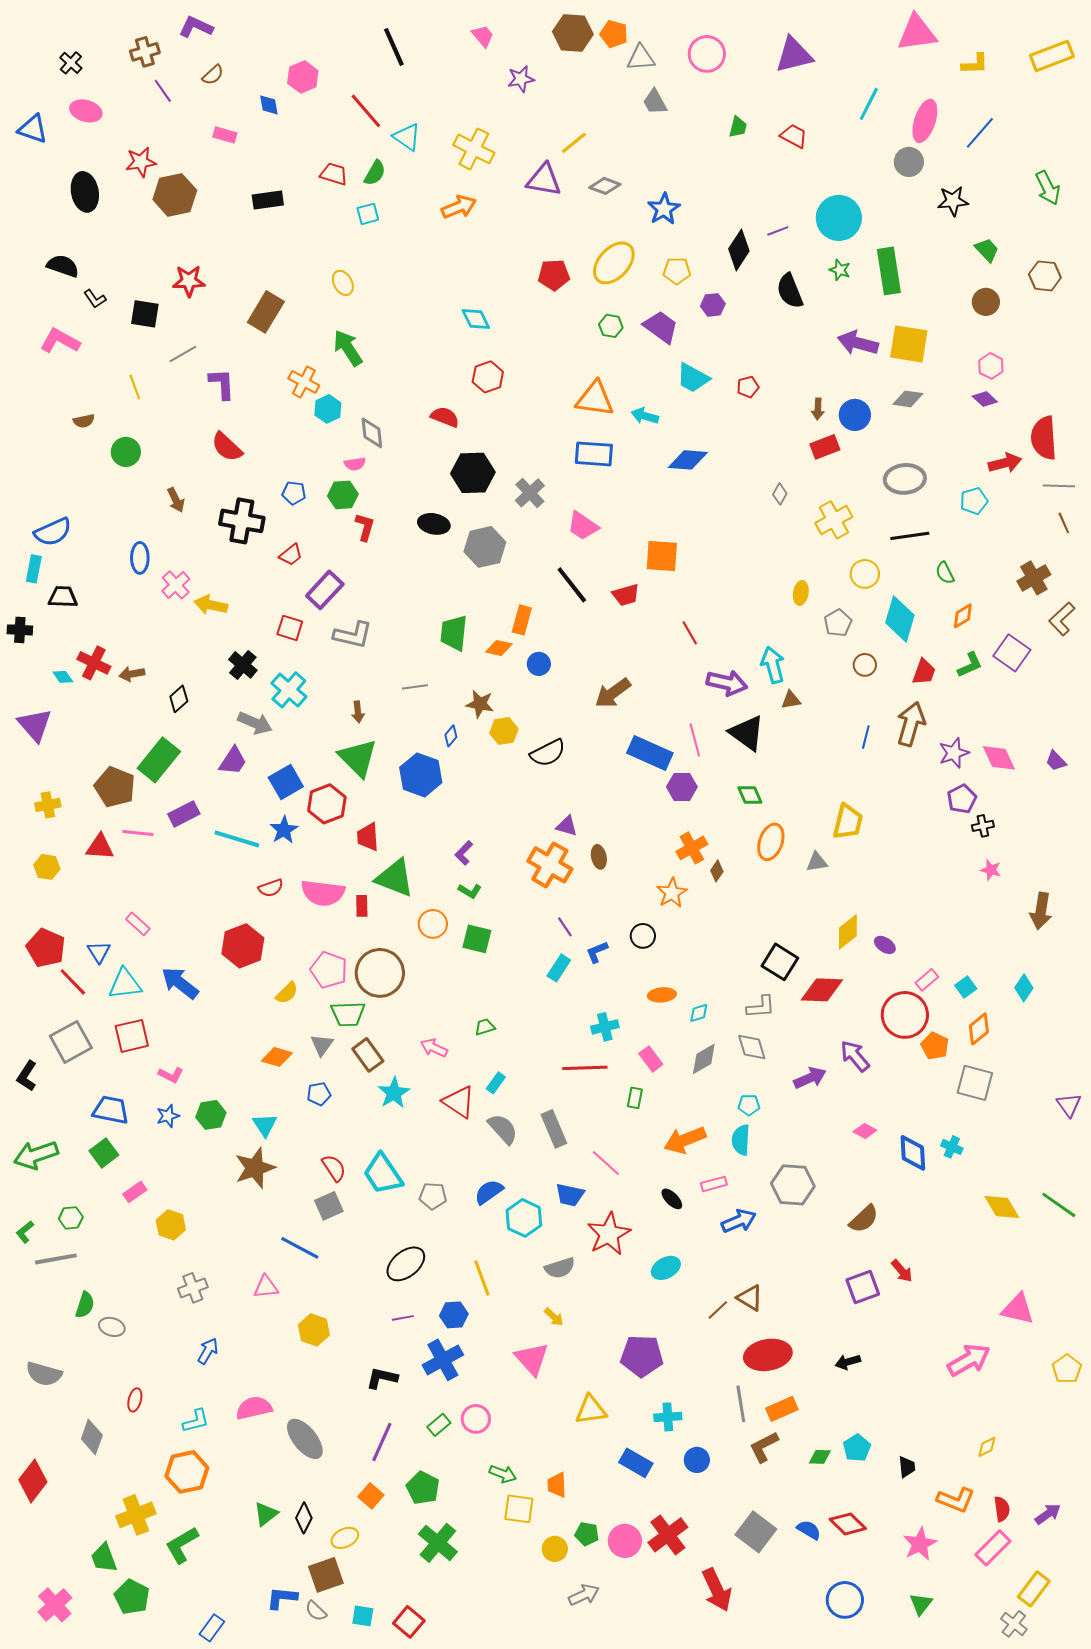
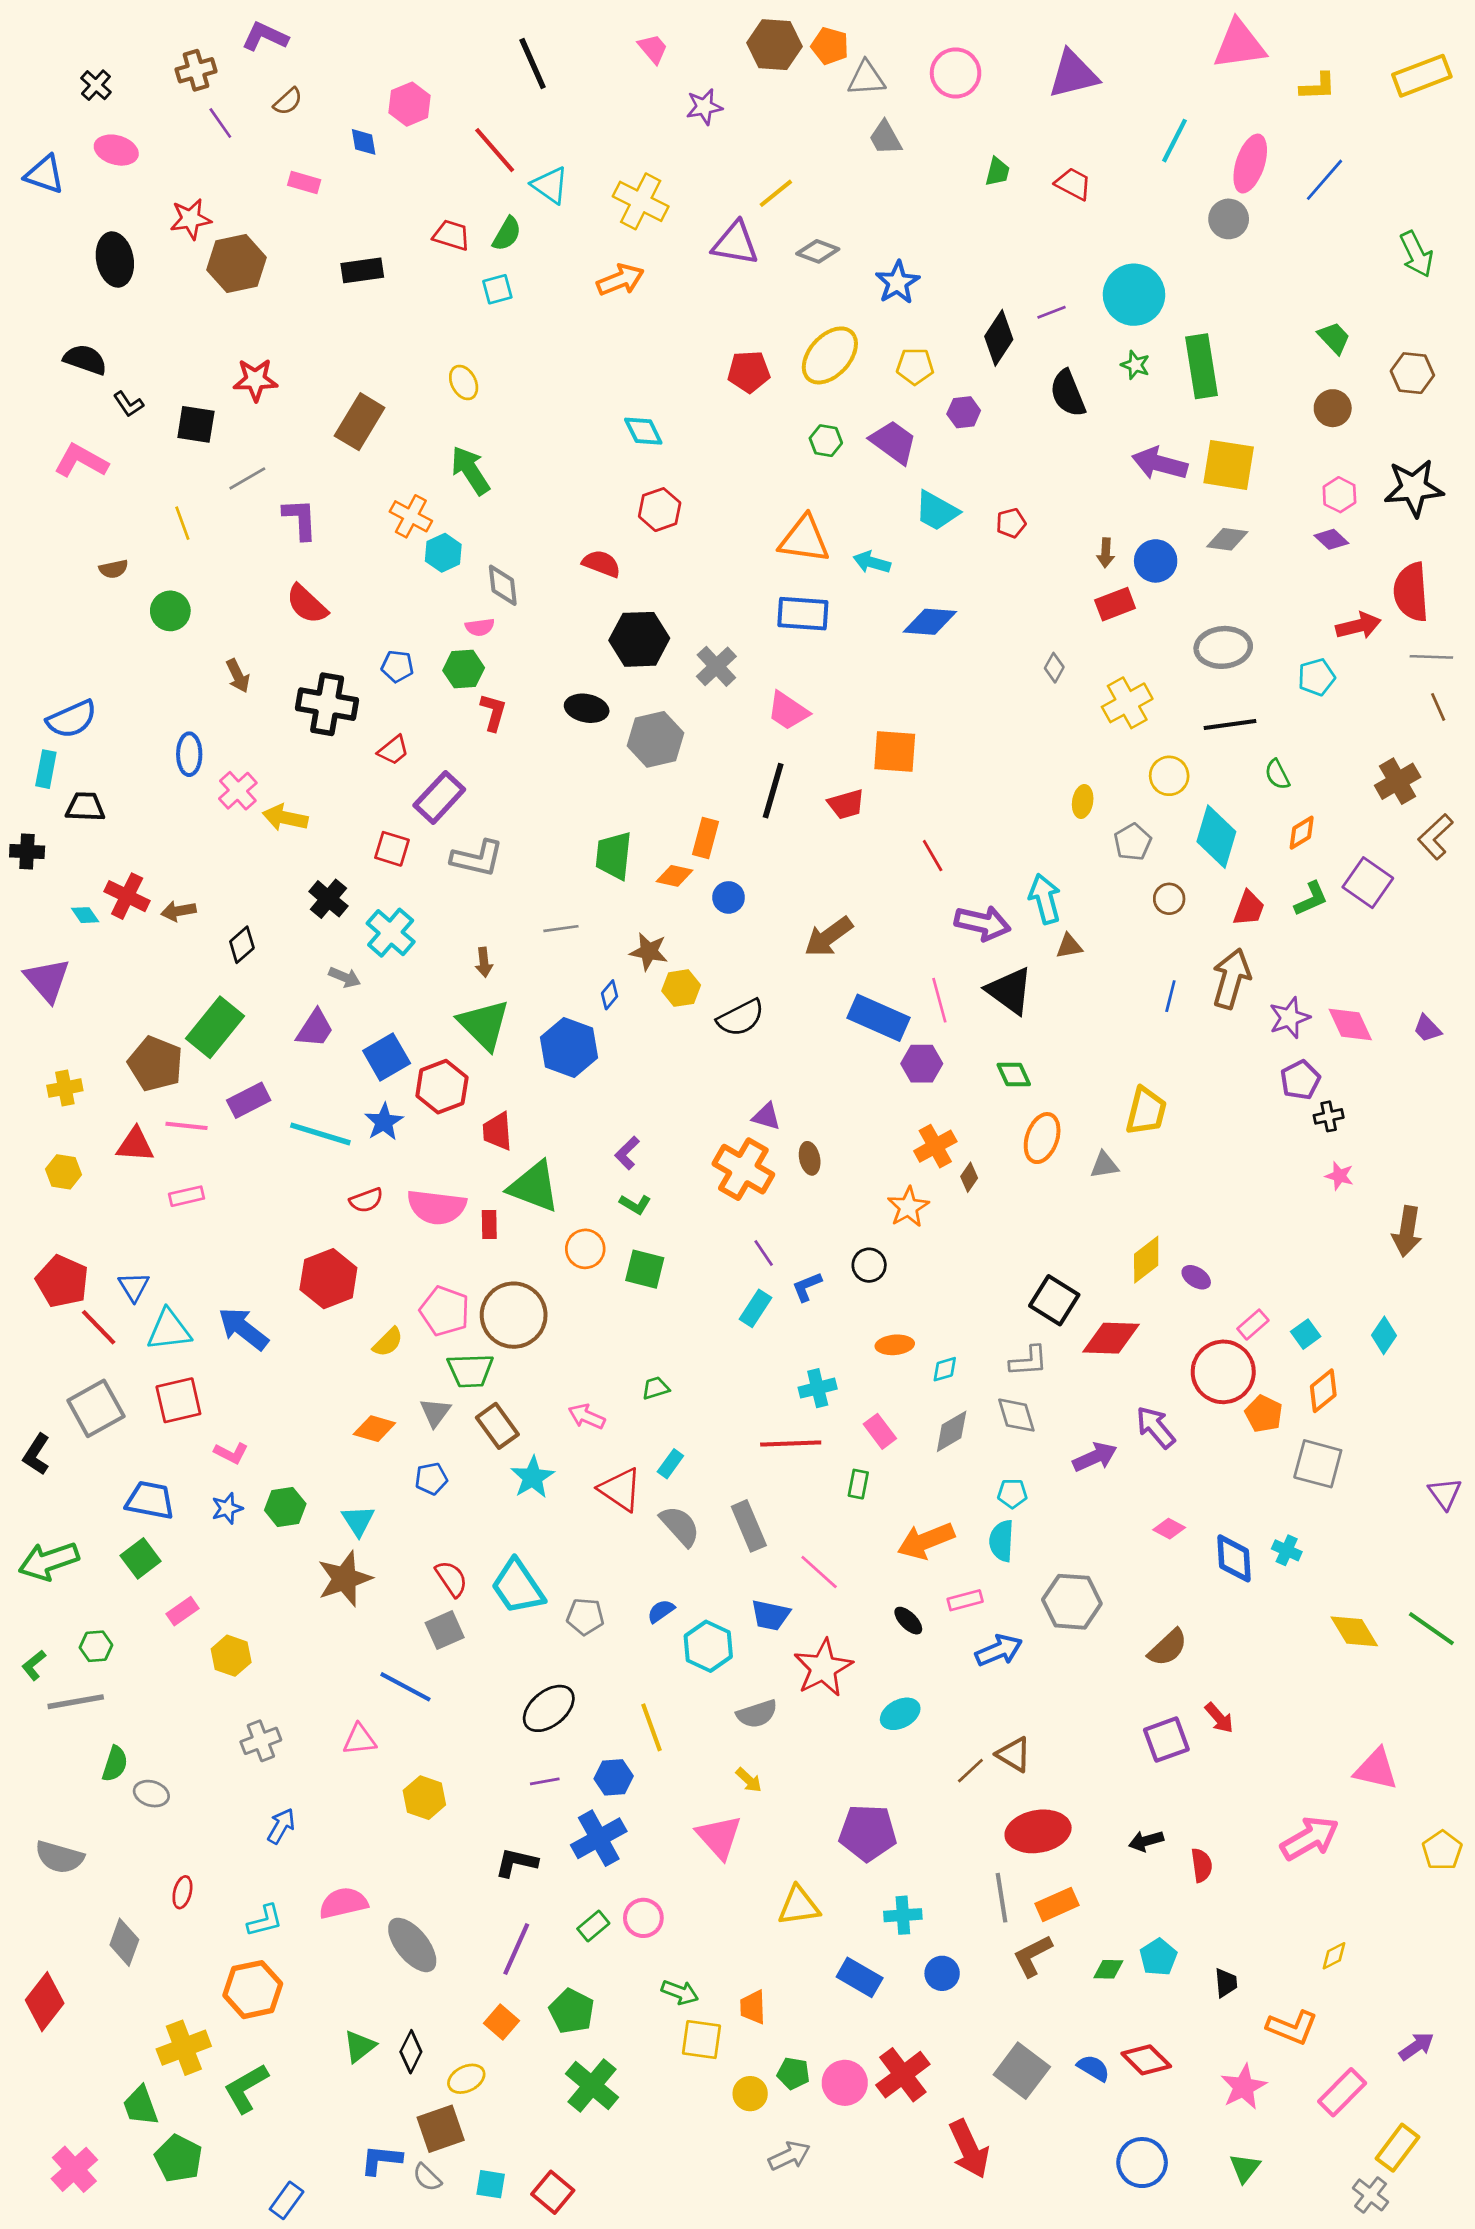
black star: (953, 201) -> (1414, 488), moved, size x1.4
black line: (572, 585) -> (773, 791), turned 54
gray arrow: (255, 723) -> (345, 977), size x0.7
pink rectangle: (138, 924) -> (187, 1196), moved, turned -55
blue semicircle: (489, 1192) -> (661, 1611), size x0.7
red semicircle: (1002, 1509) -> (1202, 1865), moved

